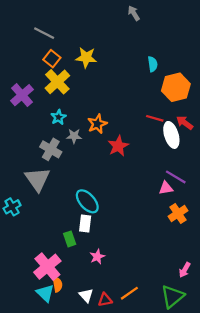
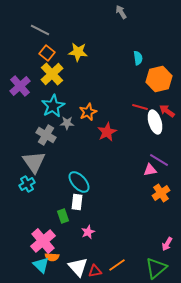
cyan star: (59, 117) -> (53, 106), size x1.6
cyan cross: (12, 207) -> (27, 184), moved
orange semicircle: (57, 284) -> (52, 257), turned 104
white triangle: (86, 295) -> (78, 267), size x1.5

